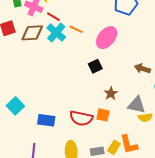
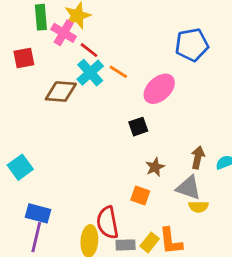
brown diamond: (32, 33) -> (61, 92), moved
brown arrow: (142, 69) -> (198, 157), moved, turned 77
red semicircle: (81, 118) -> (108, 223), moved, turned 60
blue rectangle: (46, 120) -> (38, 213), moved

